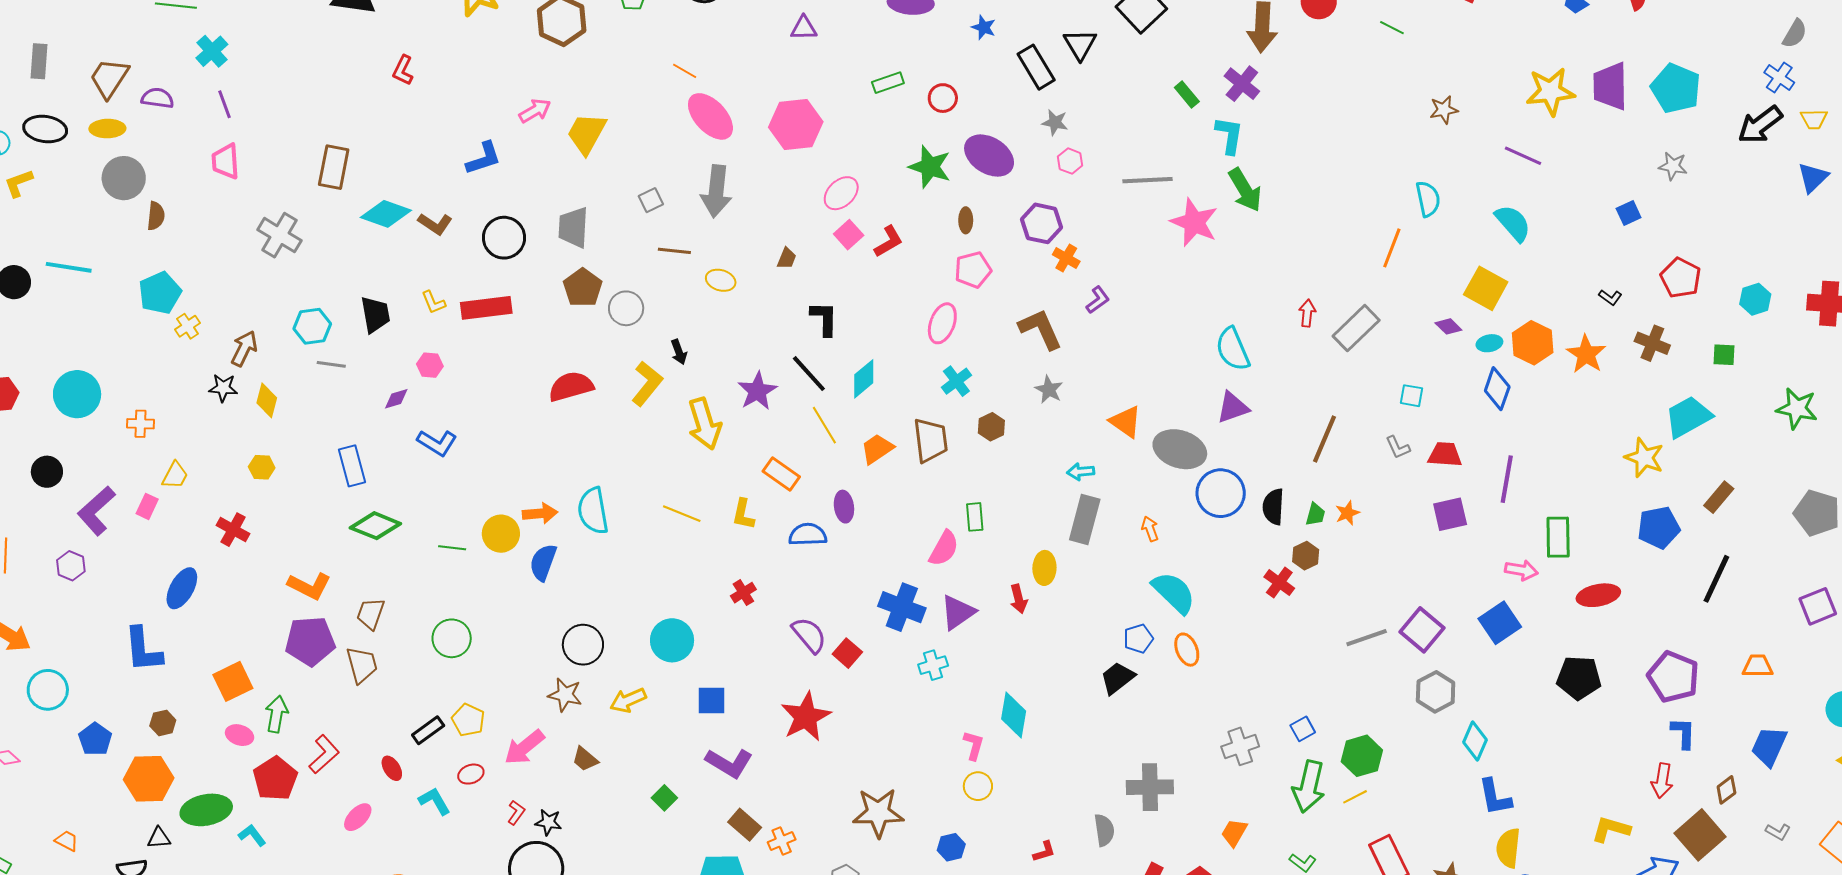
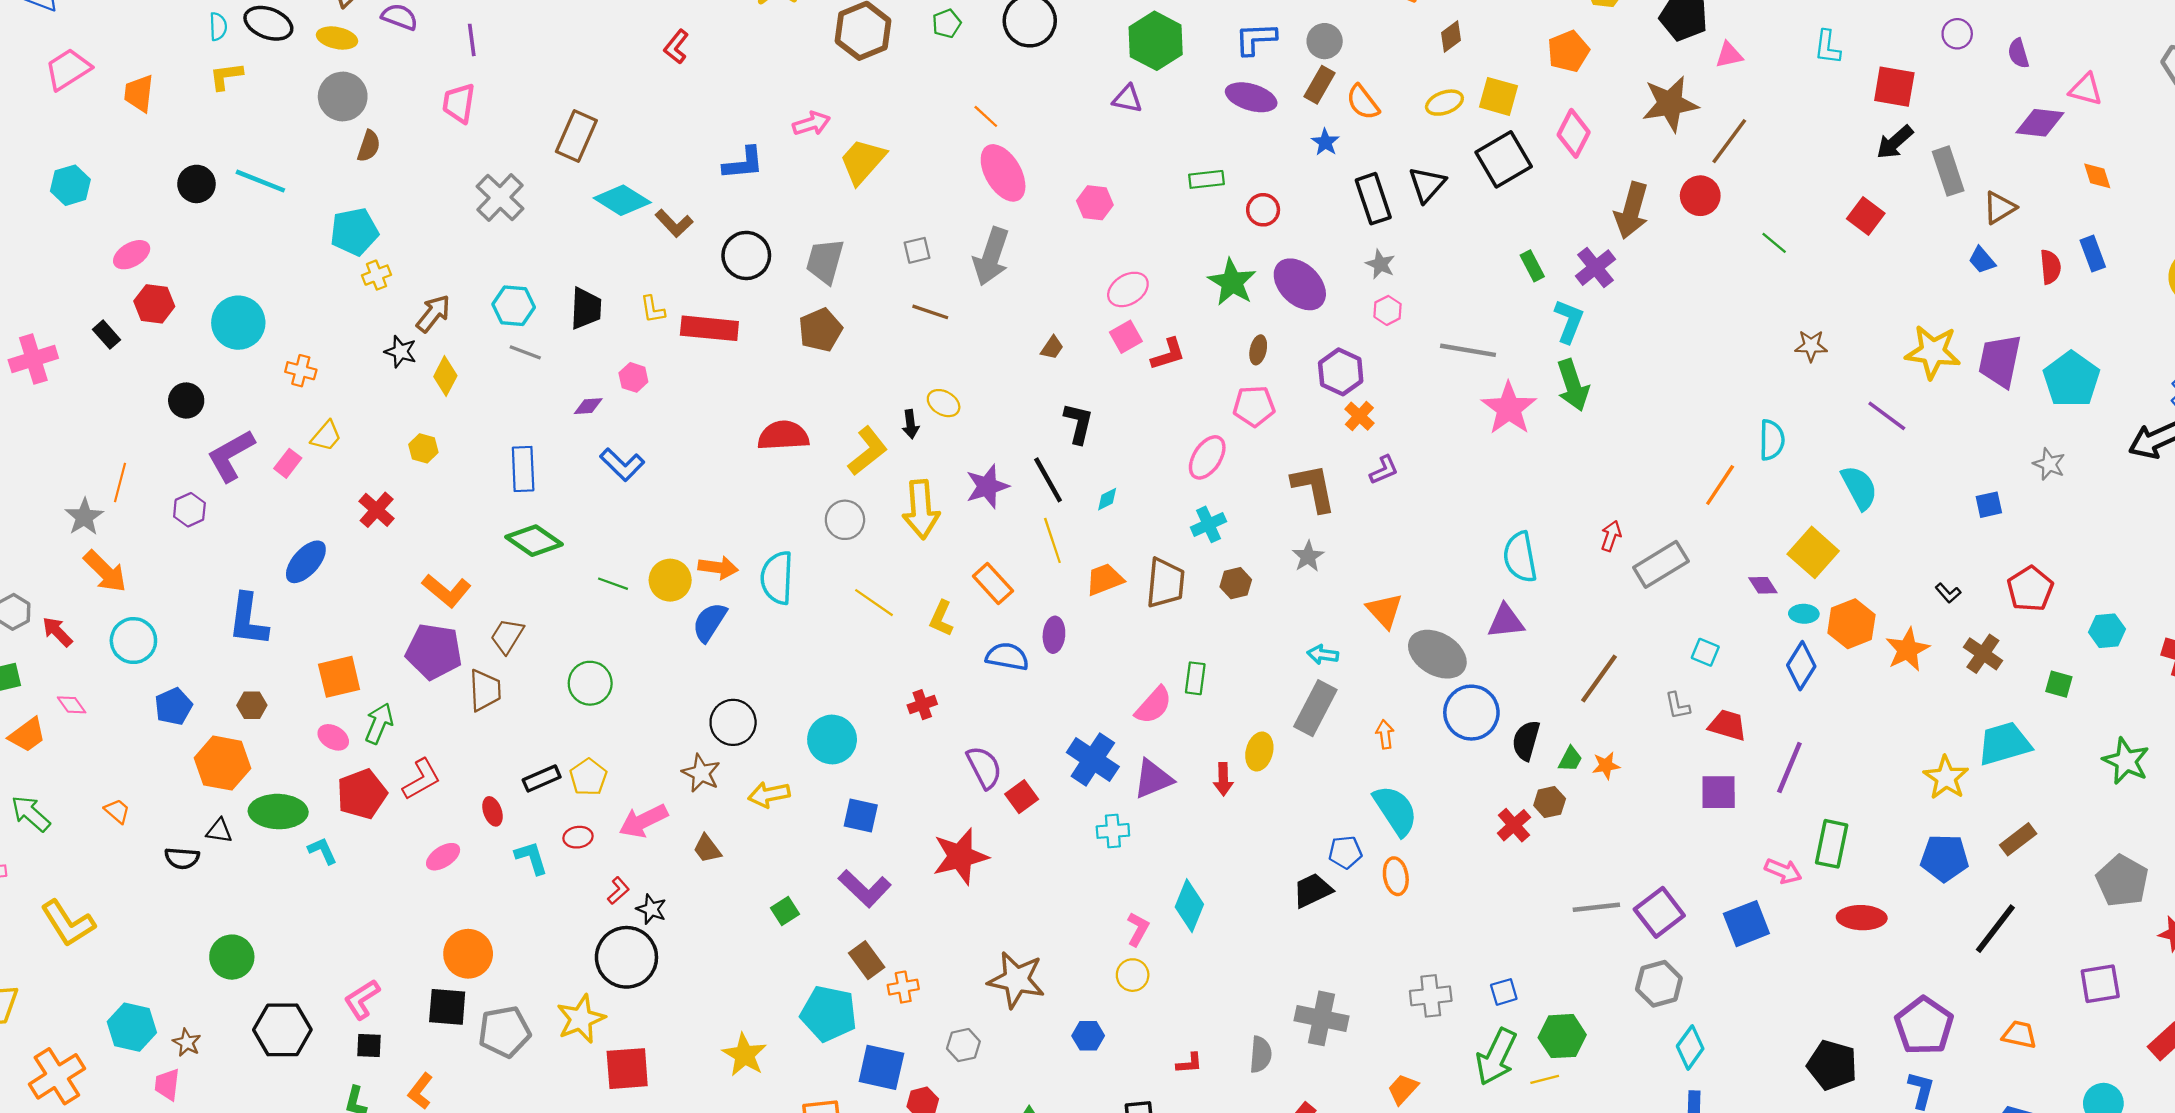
pink hexagon: (796, 125) -> (1095, 203), size x0.6
yellow ellipse: (721, 280) -> (944, 403), moved
gray circle: (626, 308) -> (845, 520), moved
cyan diamond: (864, 379) -> (1107, 499), size x0.6
black pentagon: (1579, 678) -> (1832, 1065), moved

